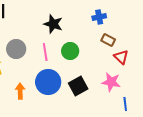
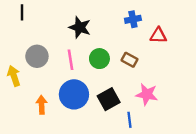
brown rectangle: (108, 40) -> (129, 60), moved
red triangle: (121, 57) -> (158, 35), moved, turned -42
blue line: (125, 104) -> (129, 120), moved

